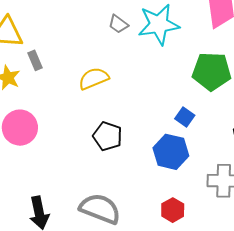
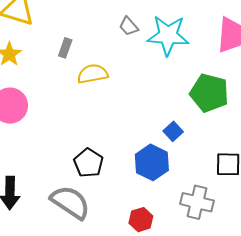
gray rectangle: (35, 60) -> (65, 48), moved, turned 30
black pentagon: (108, 136) -> (88, 163), moved

